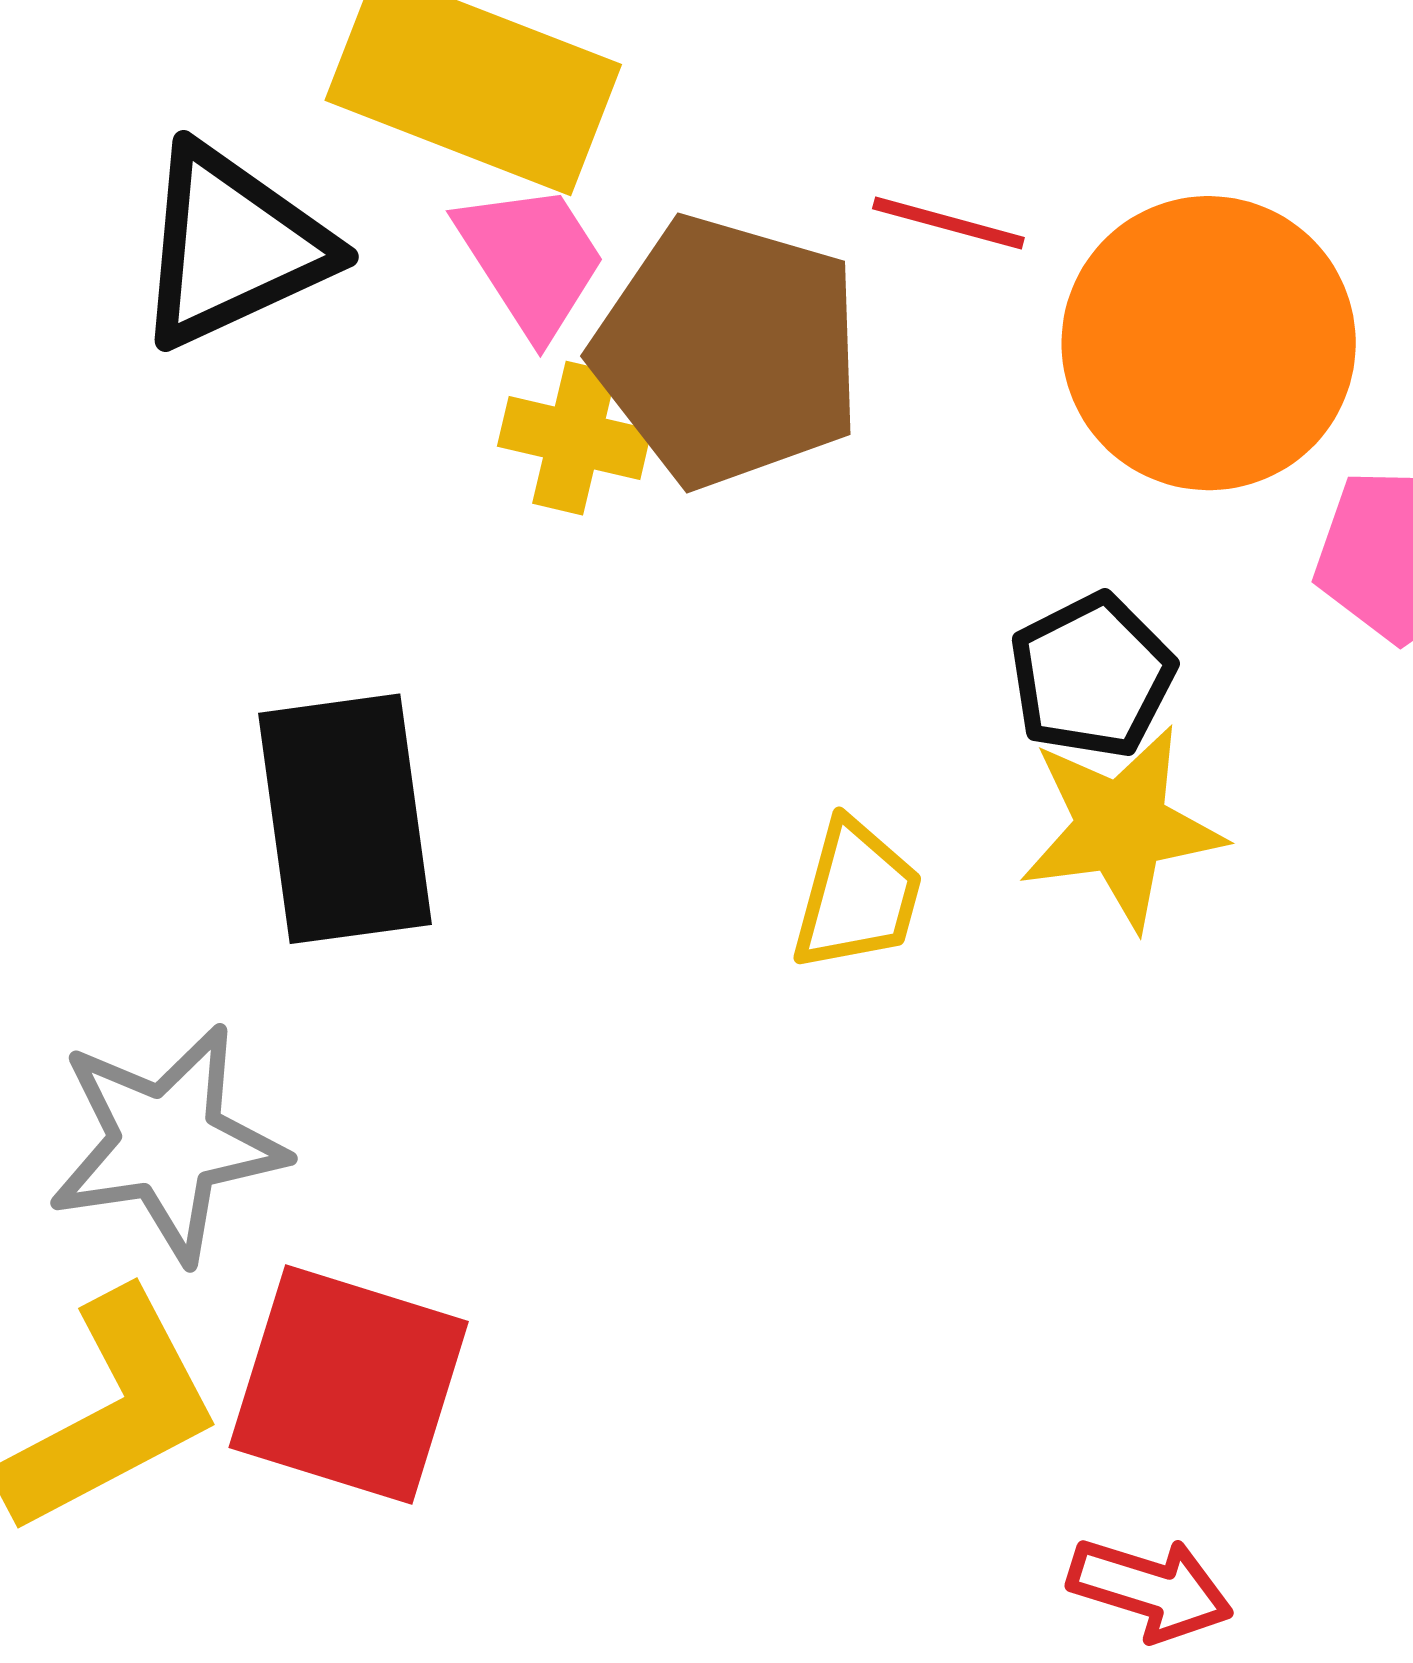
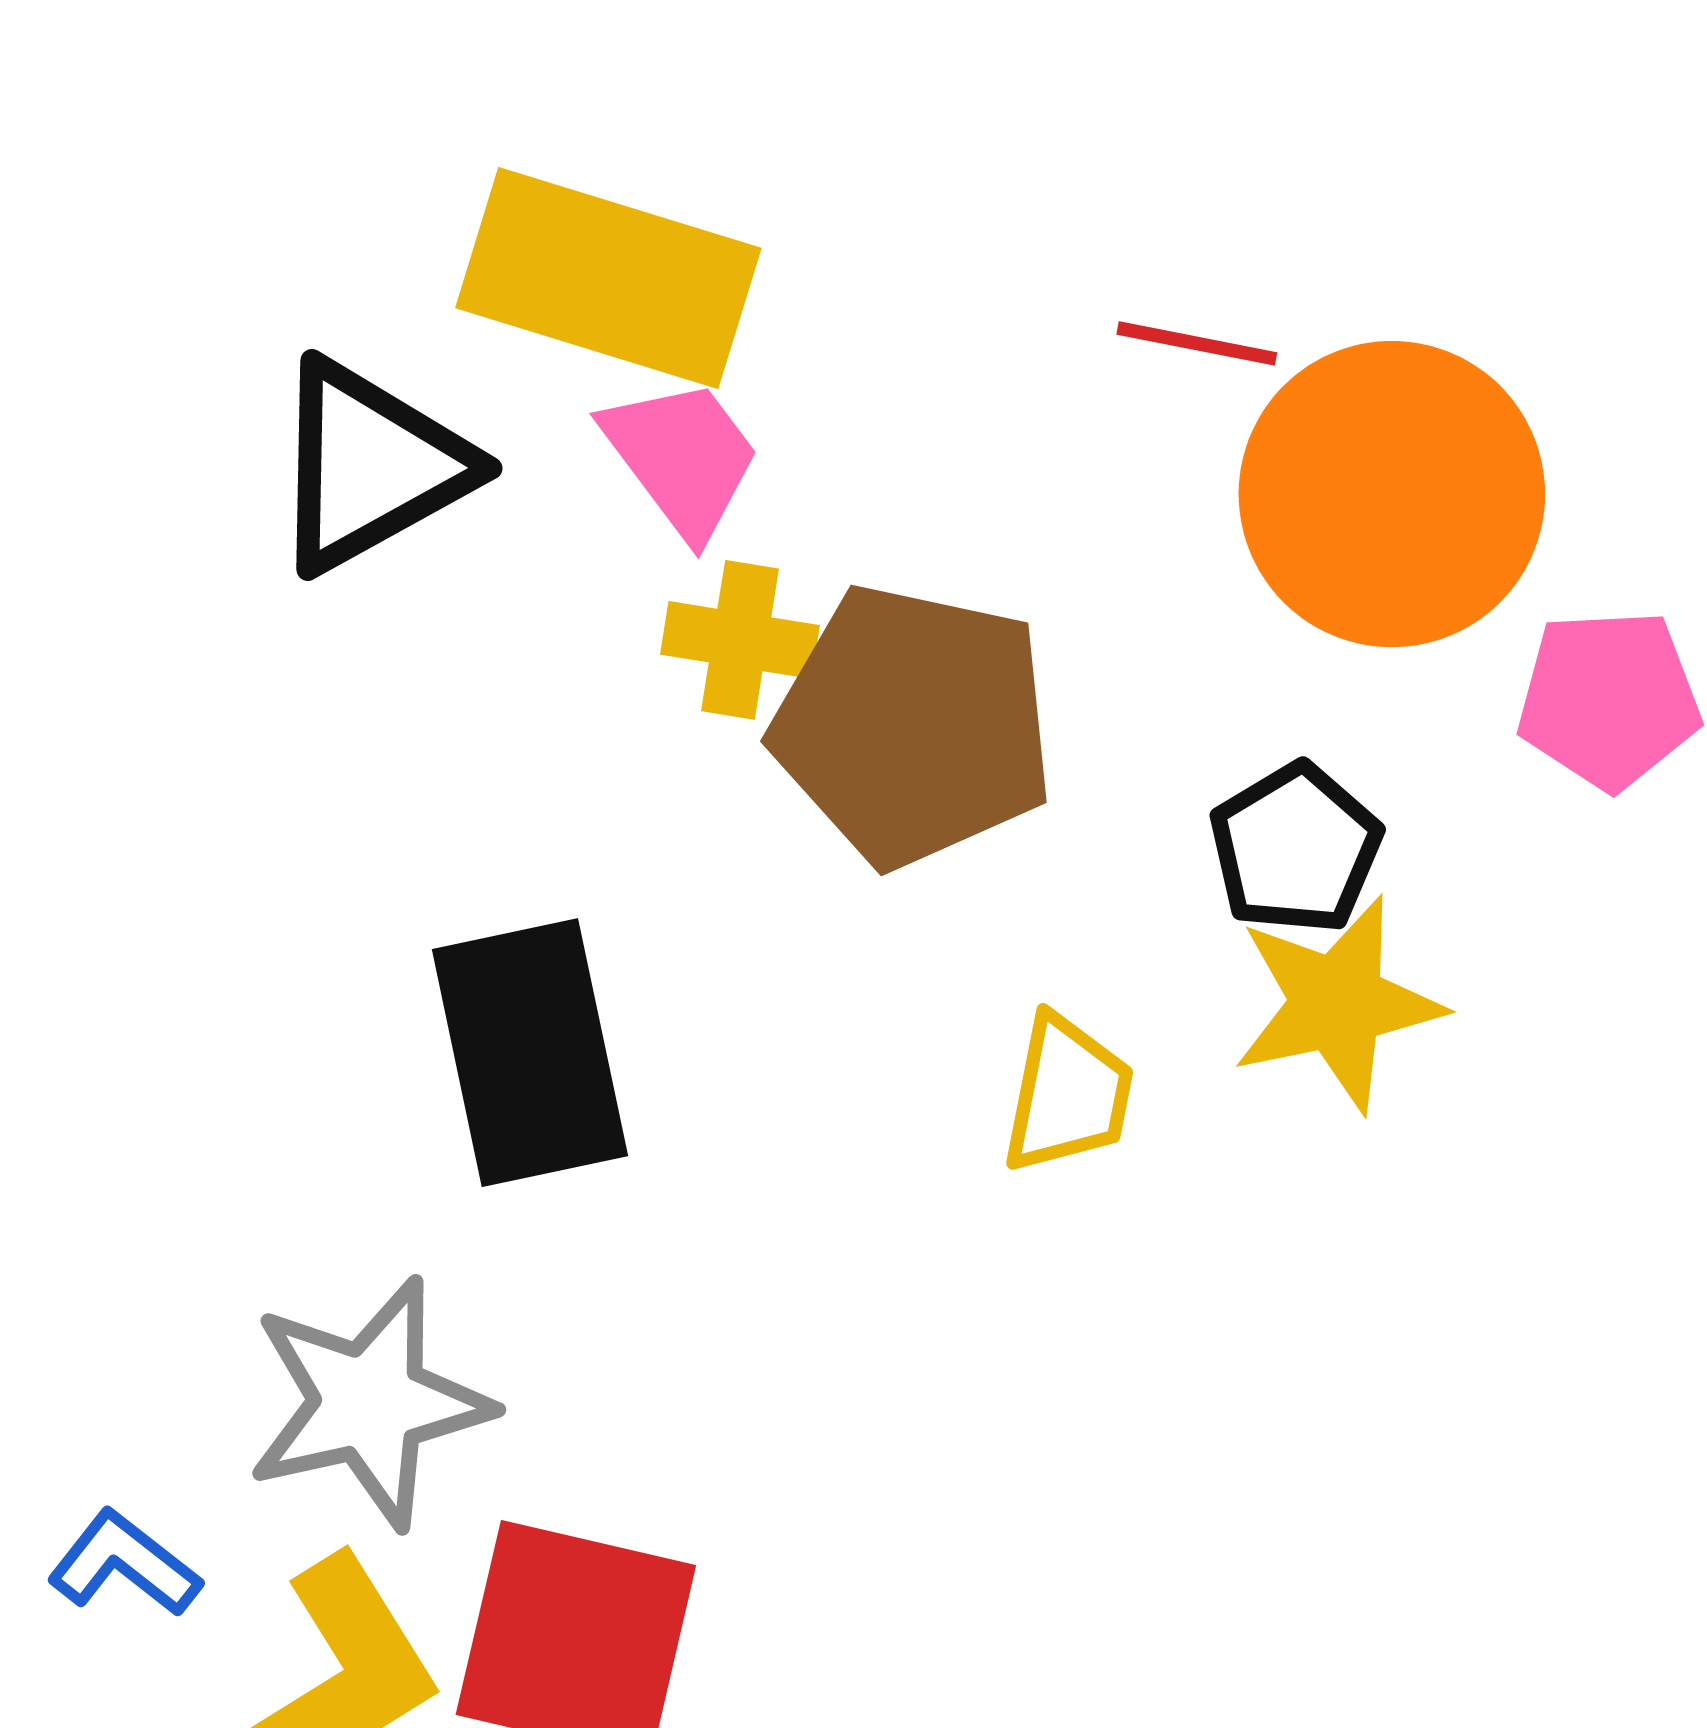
red line: (948, 223) -> (1197, 343), moved
brown pentagon: (728, 352) -> (913, 726), moved

